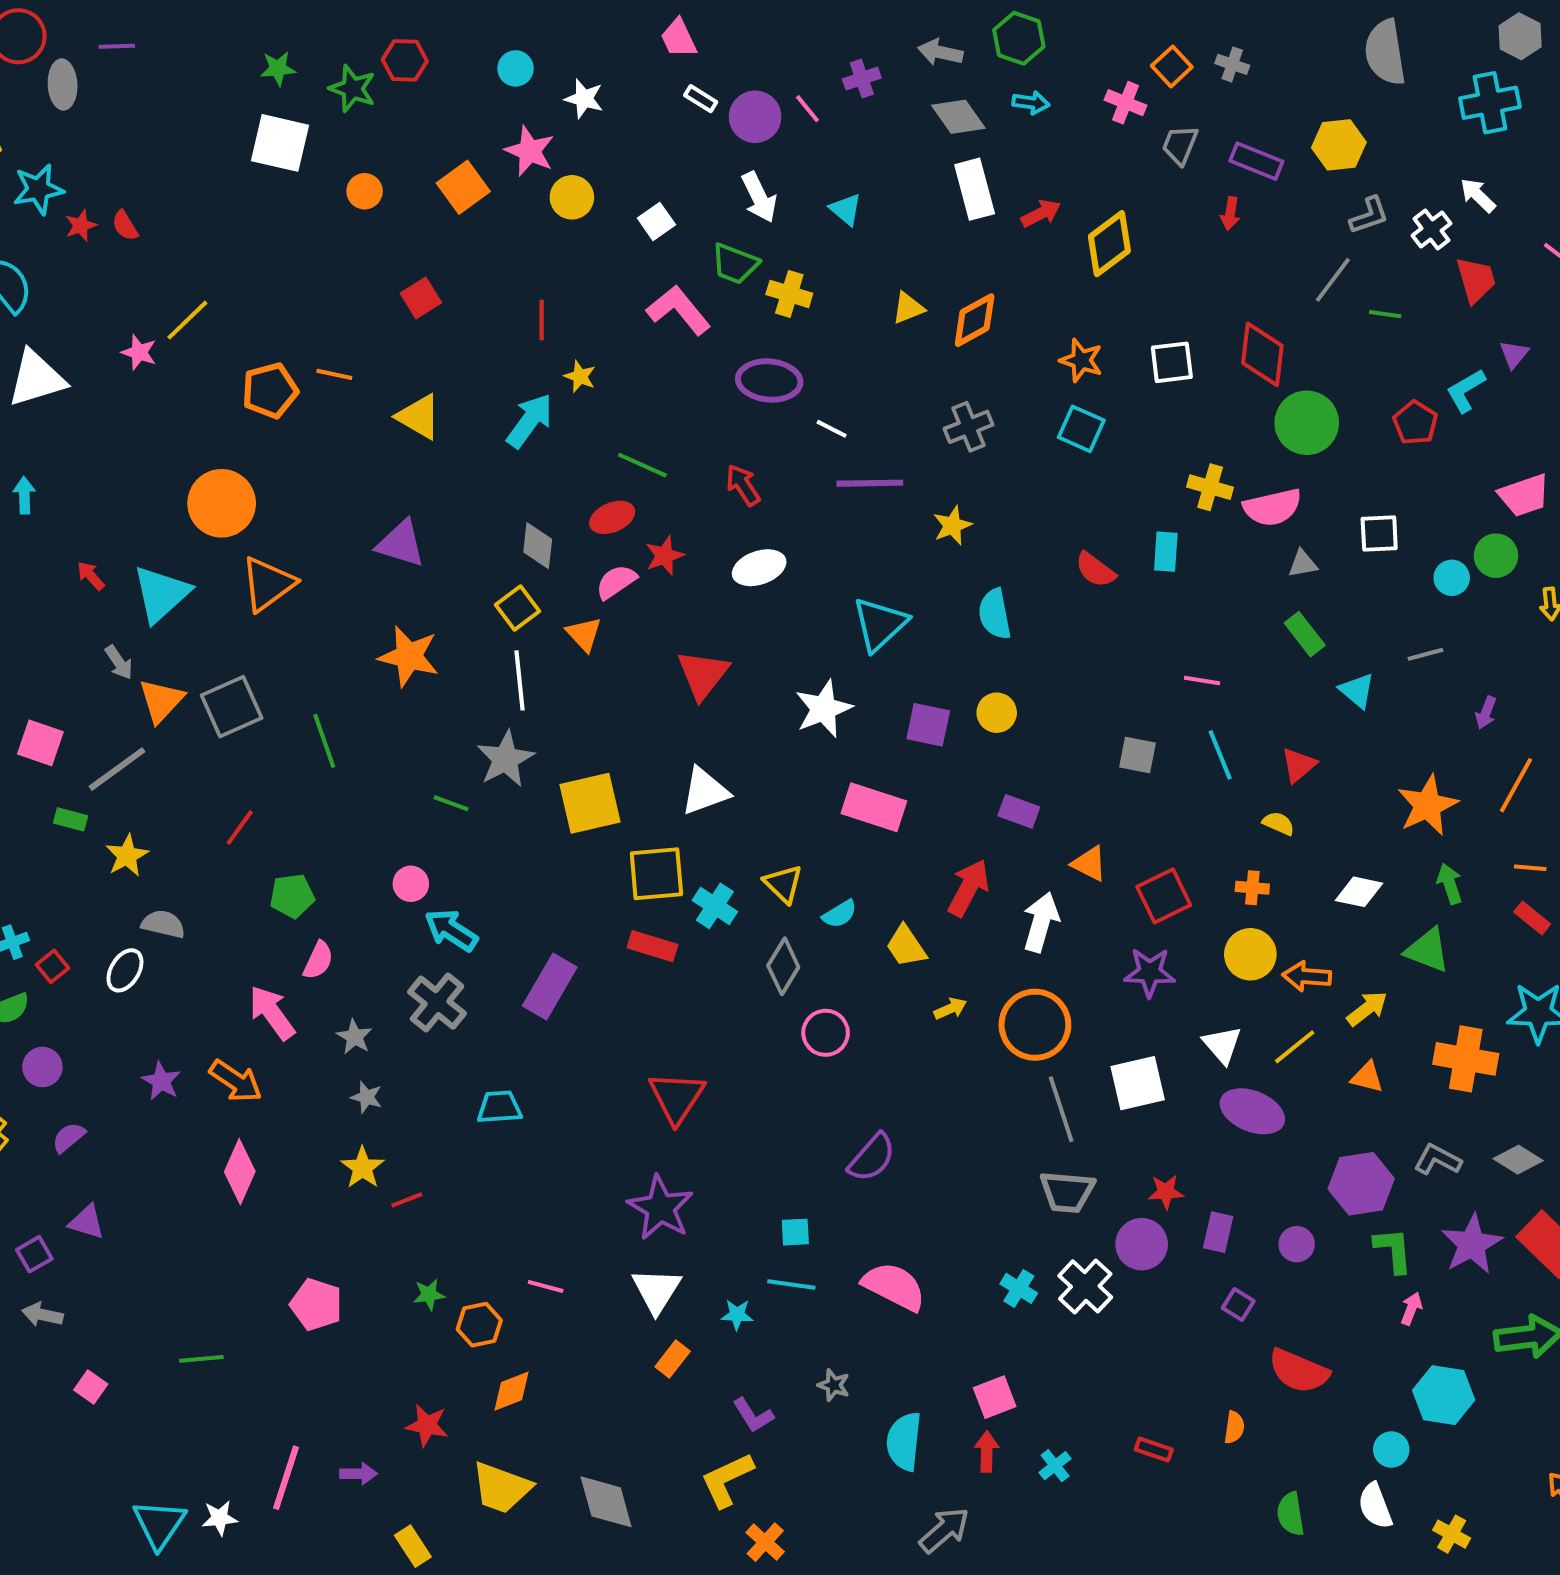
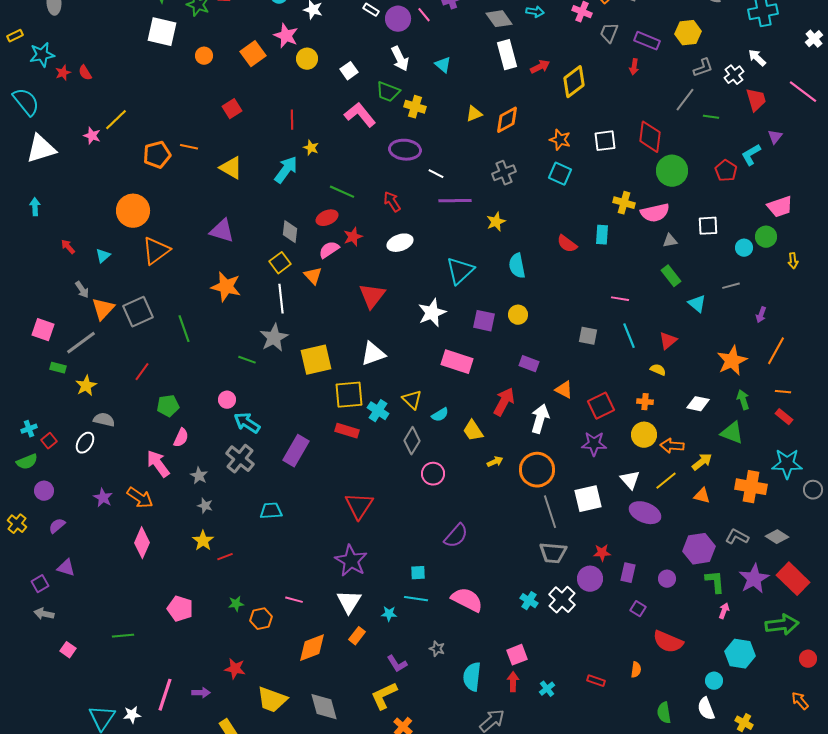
cyan triangle: (161, 594) -> (103, 256), size x0.5
orange diamond: (511, 1391) -> (312, 648), moved, size x1.4

